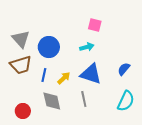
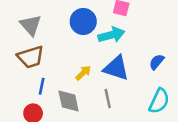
blue circle: (49, 47) -> (83, 21), moved
cyan arrow: (87, 47) -> (111, 35), size x1.5
blue line: (44, 75) -> (42, 86), moved

